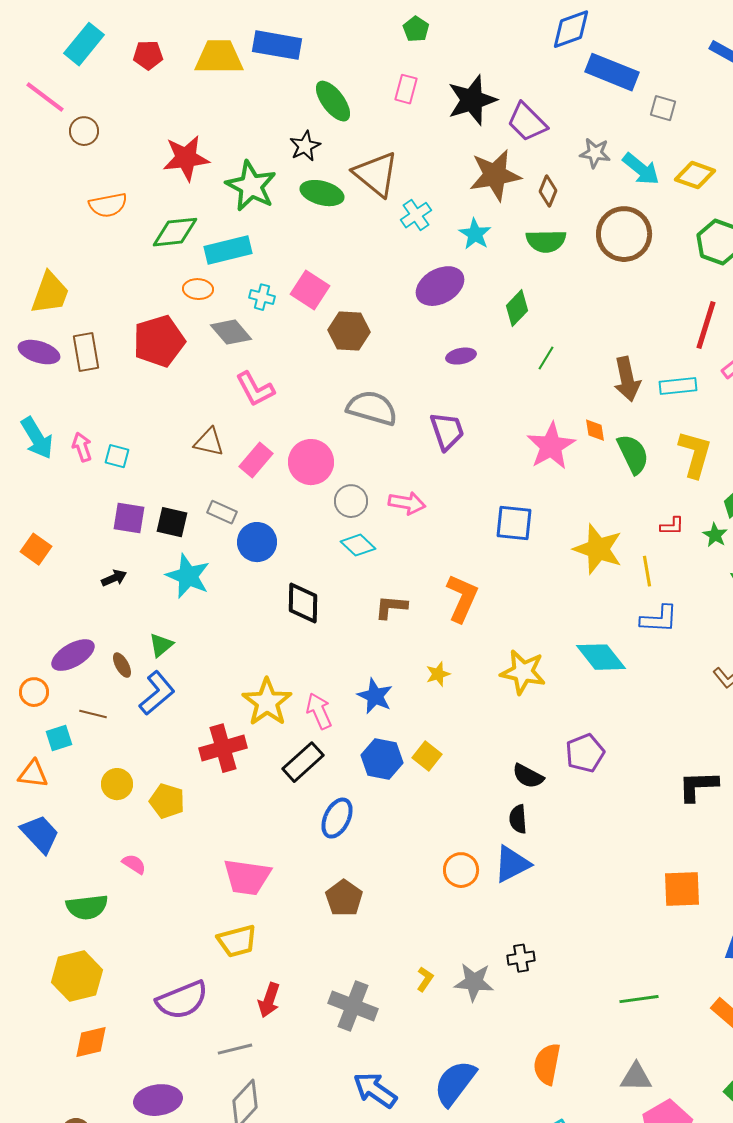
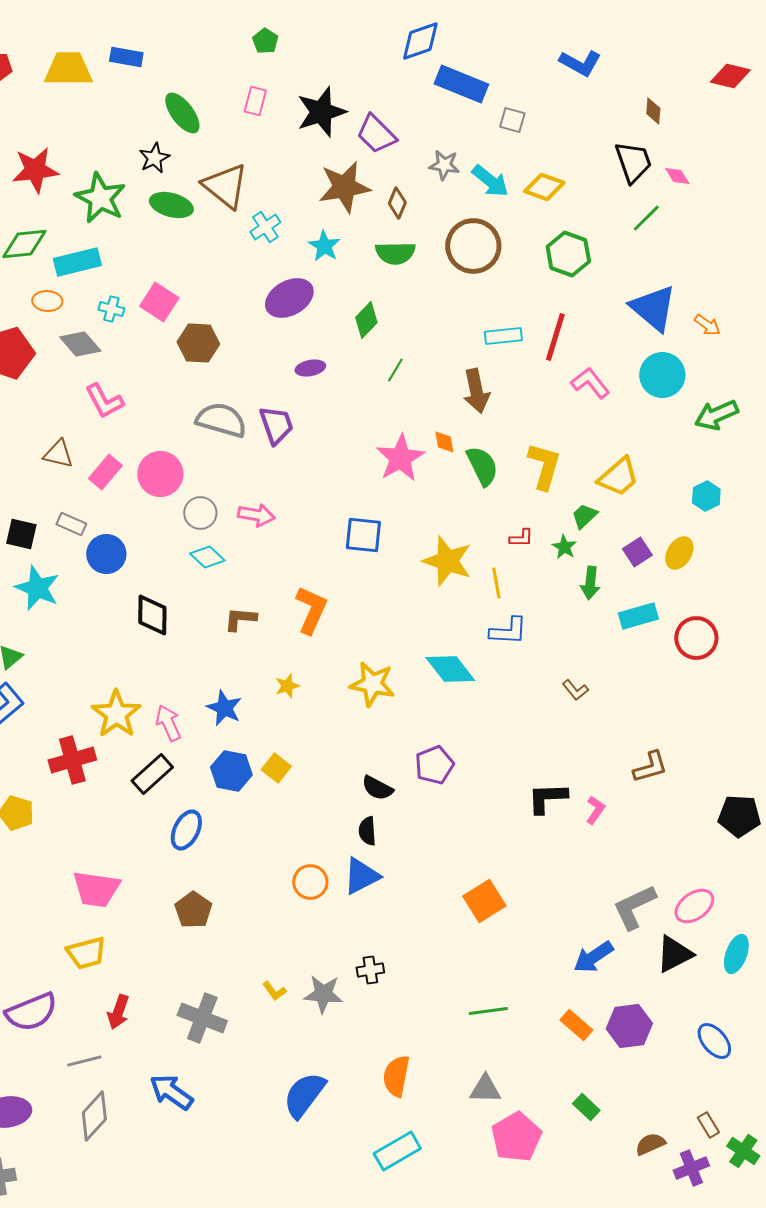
blue rectangle: (277, 45) -> (126, 57), size x0.7
cyan rectangle: (678, 386) -> (503, 336), moved
purple trapezoid: (447, 431) -> (276, 425), moved
orange square: (682, 889) -> (484, 901), moved, turned -30
yellow L-shape: (425, 979) -> (274, 991), turned 110
blue arrow: (375, 1090) -> (171, 1092), moved

